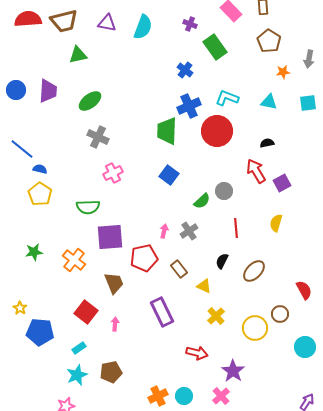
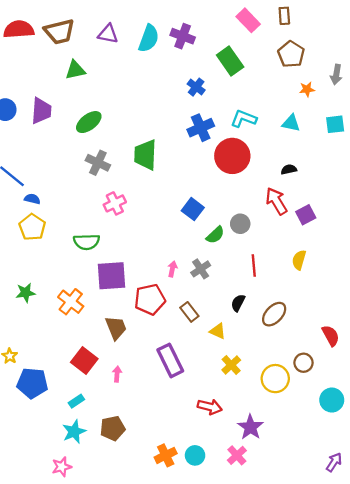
purple cross: (190, 24) -> (183, 36), moved, size x1.5
green trapezoid: (167, 131) -> (145, 155), moved
blue square: (169, 175) -> (193, 209), moved

